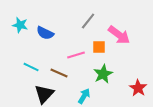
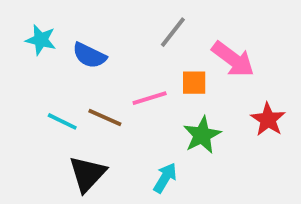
brown line: (59, 73) -> (105, 118), moved
red star: (138, 88) -> (268, 119), moved

